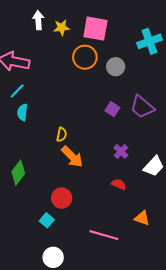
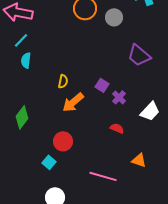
purple square: (112, 109) -> (102, 85), moved
orange arrow: (72, 157) -> (73, 102), turned 95

